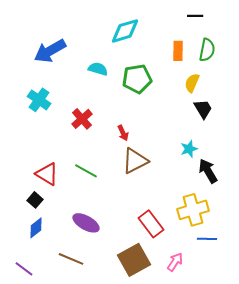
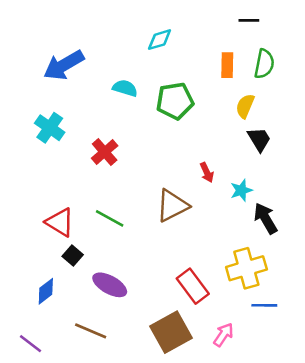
cyan diamond: (125, 31) -> (160, 40), size x0.7
red arrow: (123, 133) -> (207, 172), moved
black square: (35, 200) -> (73, 255), moved

